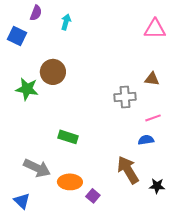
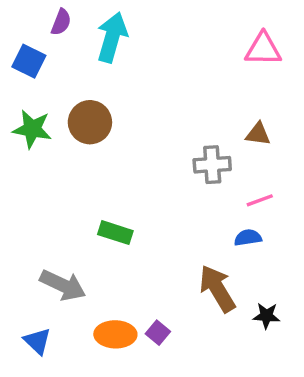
cyan arrow: (66, 22) -> (112, 37), size x1.8
green star: (27, 89) -> (32, 129), moved
orange ellipse: (70, 182) -> (115, 334), moved

